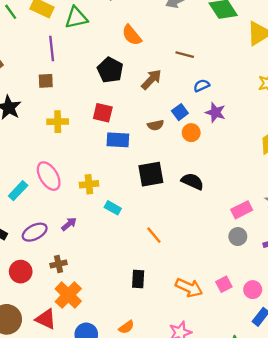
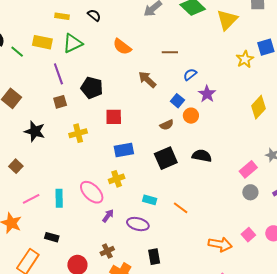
black pentagon: (110, 70) -> (92, 88), moved
brown arrow: (151, 79) -> (147, 79), turned -78
purple star: (215, 112) -> (207, 94), turned 30
brown semicircle: (156, 125) -> (167, 125), moved
blue rectangle: (118, 140) -> (124, 150), moved
pink ellipse: (49, 176) -> (92, 192), moved
cyan rectangle: (18, 191) -> (59, 198), turned -30
cyan rectangle: (113, 208) -> (150, 200), moved
purple ellipse: (35, 232) -> (138, 224), moved, turned 55
black rectangle: (138, 279) -> (154, 257), moved

